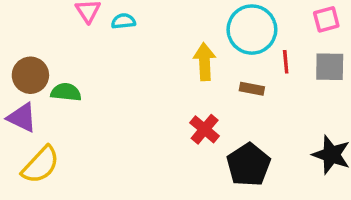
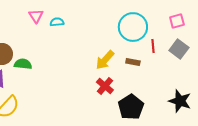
yellow arrow: (205, 62) -> (105, 60), moved, turned -135
gray square: (330, 67) -> (179, 49), turned 36

